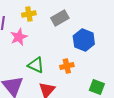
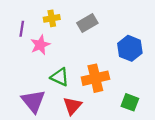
blue hexagon: (84, 40) -> (130, 48), moved
orange cross: (67, 66) -> (95, 78), size x1.6

